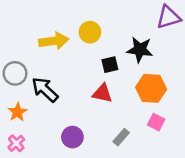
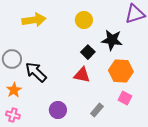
yellow circle: (90, 32) -> (84, 20), moved
yellow arrow: (54, 41) -> (34, 20), moved
black square: (110, 65) -> (88, 52), turned -32
pink cross: (16, 143) -> (13, 115), turned -32

